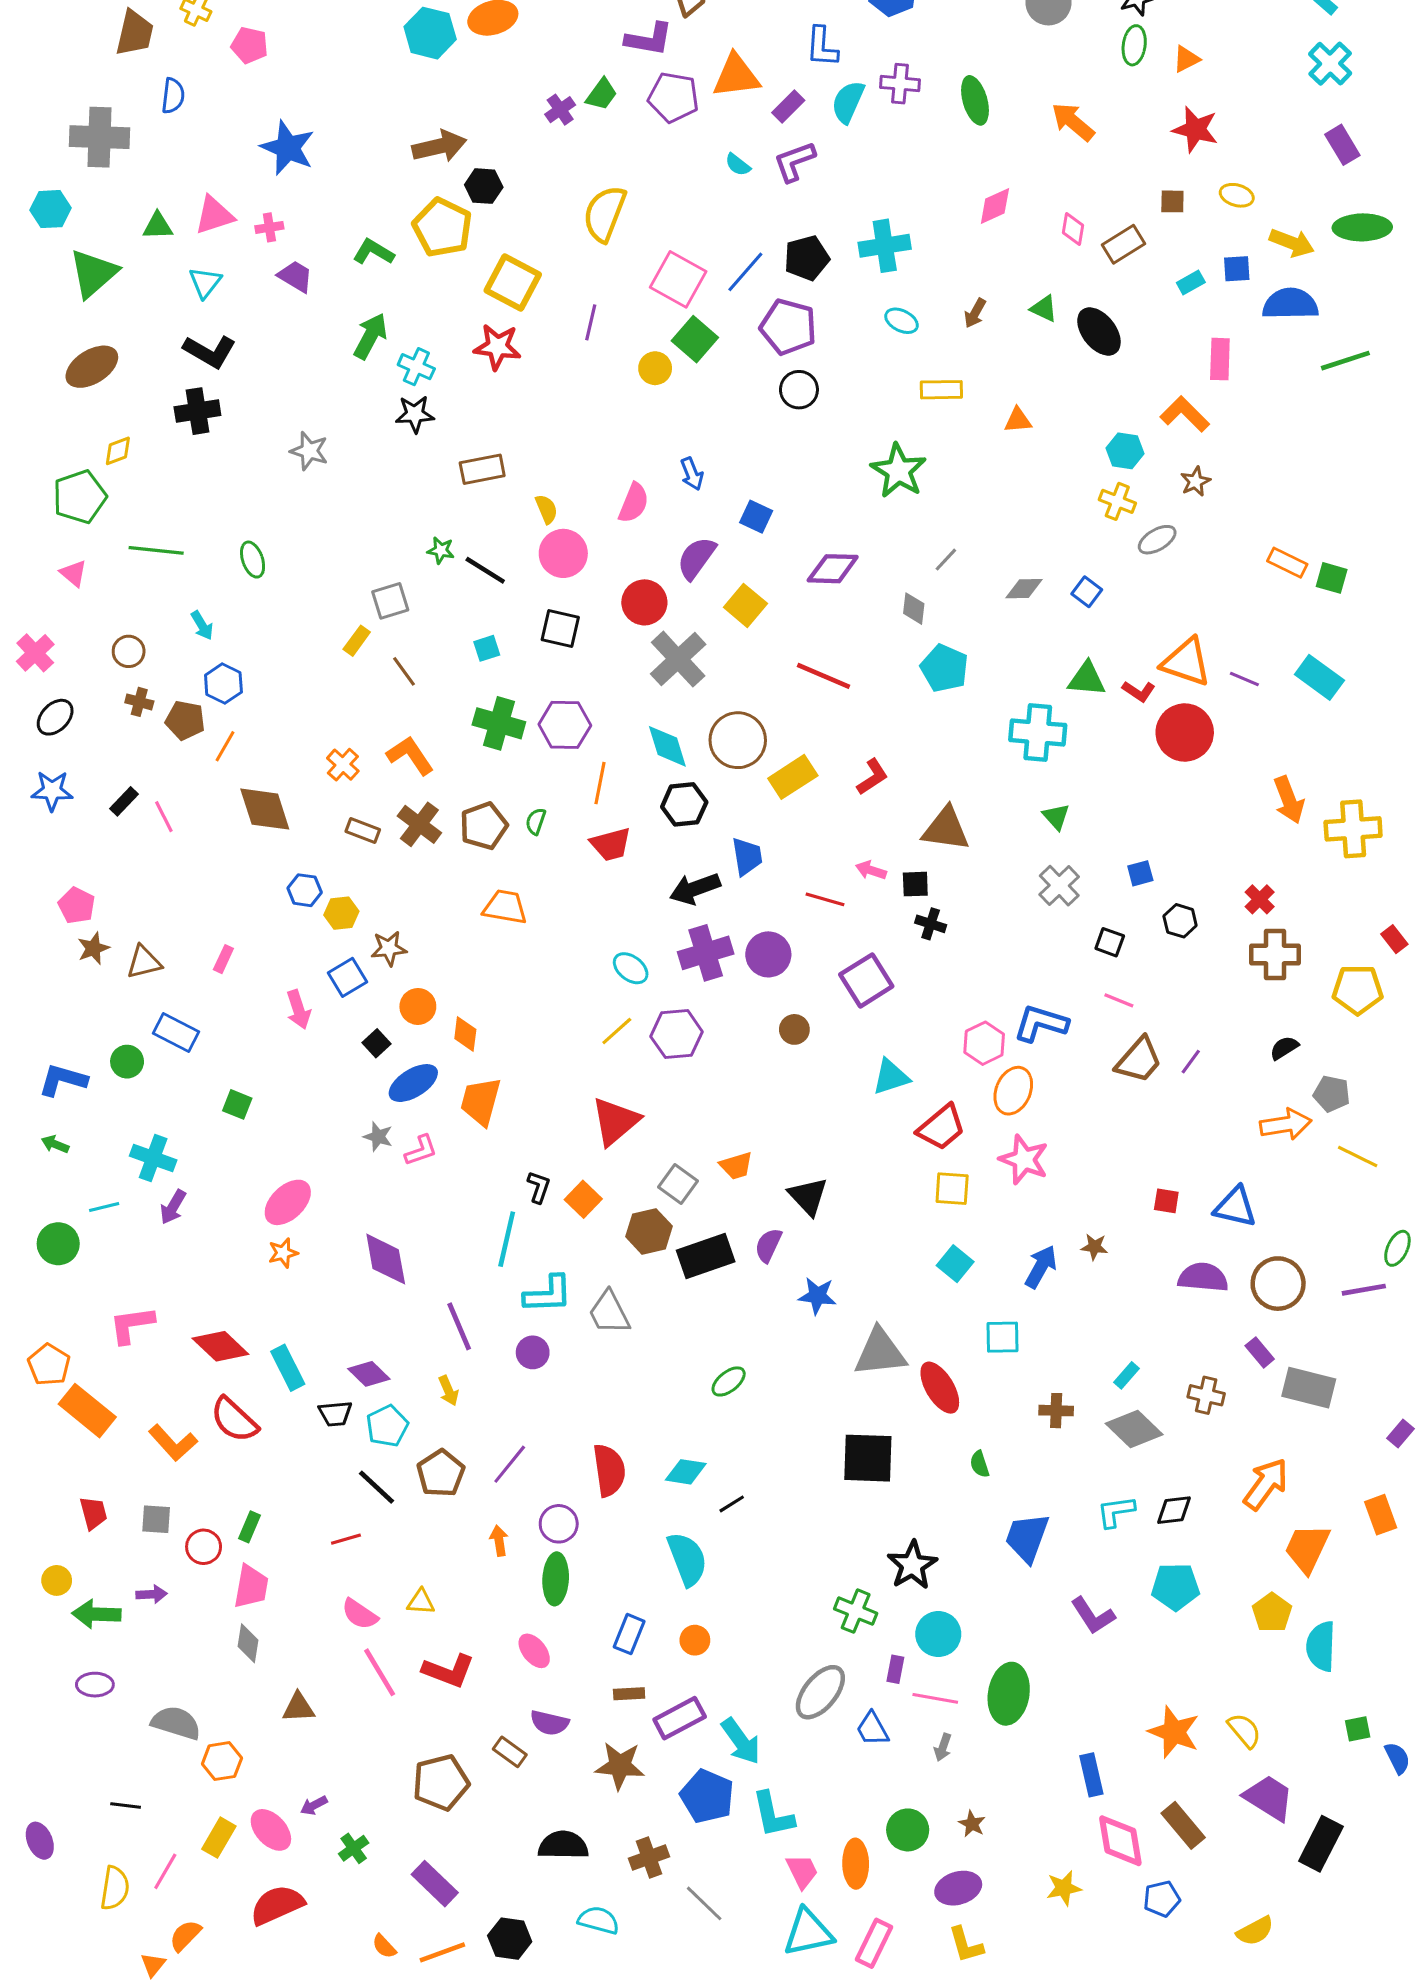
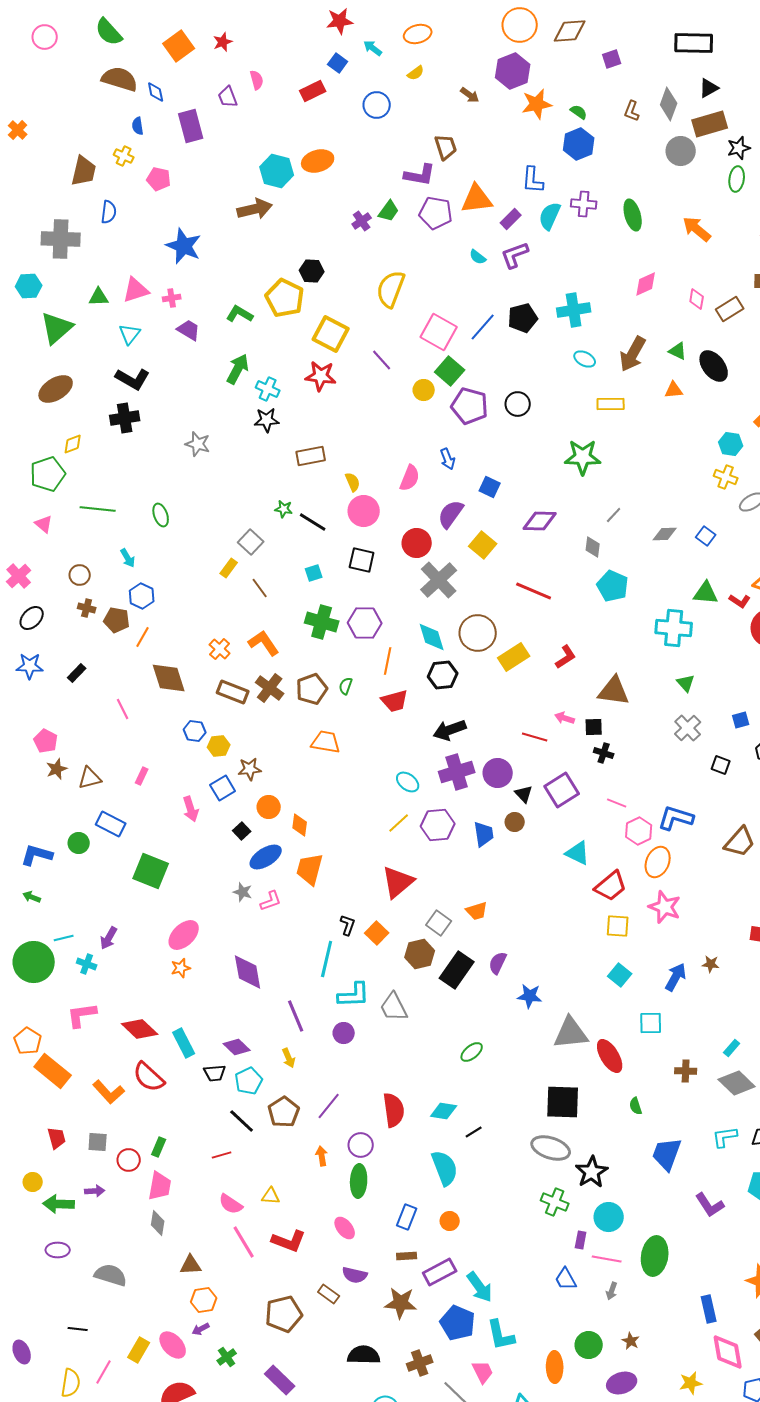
brown arrow: (439, 146) -> (255, 209), moved
brown arrow: (975, 313) -> (633, 354), size x1.8
purple line: (591, 322) -> (382, 360), turned -55
purple pentagon: (788, 327) -> (470, 406), moved
orange triangle: (1018, 420) -> (674, 390), moved
green star: (898, 471) -> (583, 457), turned -30
gray square: (390, 601) -> (251, 542), turned -30
pink line: (164, 817) -> (123, 709), moved
brown rectangle: (363, 830) -> (233, 692), size x1.4
blue trapezoid: (747, 856) -> (484, 834), moved
pink line: (1119, 1000) -> (617, 803), moved
cyan triangle: (891, 1077) -> (578, 853), turned 44
green square: (237, 1104) -> (151, 871), size x1.8
cyan cross: (153, 1158) -> (87, 964), moved, size x0.7
black triangle: (808, 1196) -> (524, 794), moved, size x0.7
green circle: (58, 1244) -> (34, 962), size x1.5
black rectangle: (706, 1256) -> (457, 970), turned -36
gray ellipse: (820, 1692) -> (551, 1148), moved, turned 69
orange hexagon: (222, 1761) -> (204, 1300), moved
pink trapezoid: (802, 1871) -> (483, 1372), moved

